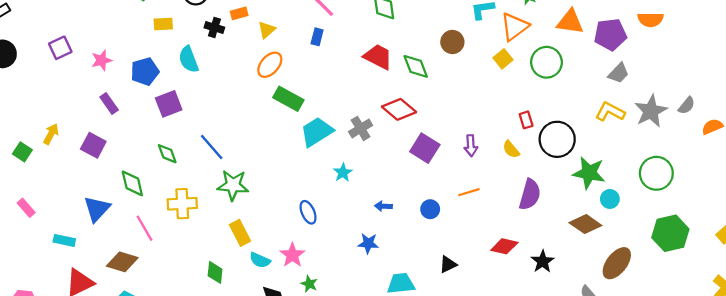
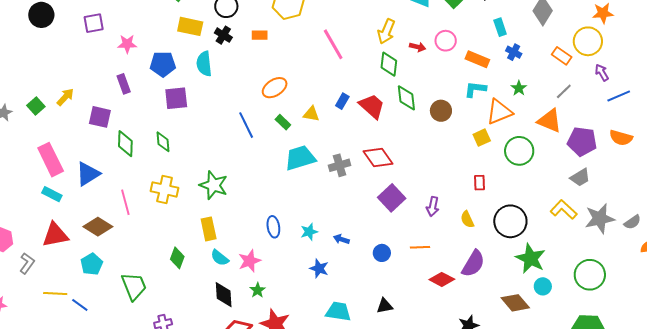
yellow rectangle: (163, 24) -> (190, 26), size x1.4
black cross: (214, 27) -> (223, 35), moved
yellow triangle: (267, 30) -> (311, 114), moved, turned 36
blue rectangle: (317, 37) -> (342, 101), moved
green diamond: (416, 66) -> (406, 98), moved
green rectangle: (288, 99) -> (283, 122), size x0.6
red rectangle: (526, 120) -> (479, 183), moved
purple square: (93, 145) -> (100, 117), turned -30
blue line: (212, 147) -> (246, 125), moved
cyan star: (343, 173) -> (309, 232), moved
green diamond: (132, 183) -> (125, 144), moved
pink rectangle: (26, 208) -> (51, 160), moved, size x1.8
red diamond: (504, 246) -> (442, 279), moved

